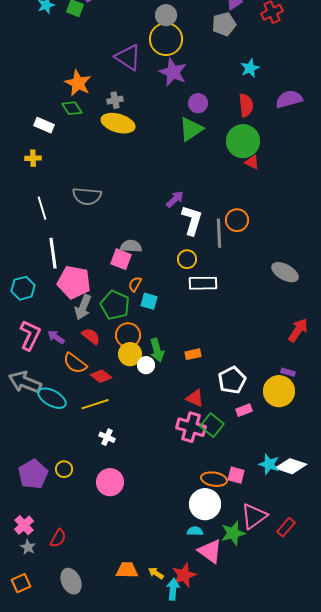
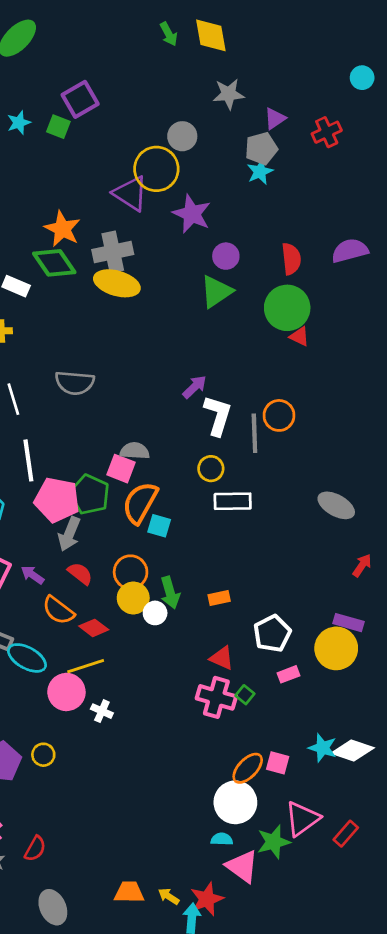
yellow circle: (166, 39) -> (156, 169), moved
cyan star: (250, 68) -> (260, 172), moved
gray cross: (115, 100) -> (113, 252), size x1.8
green diamond: (72, 108) -> (54, 263), size x1.5
gray ellipse: (285, 272) -> (336, 505), moved
orange semicircle: (135, 284) -> (140, 503), size x2.0
green pentagon: (115, 305) -> (90, 494), moved
red arrow: (298, 330) -> (362, 565), size x0.7
purple rectangle: (288, 372) -> (348, 623), size x1.5
green square: (212, 425) -> (245, 695), size x0.6
orange ellipse: (214, 479) -> (248, 768), turned -55
pink circle: (110, 482) -> (66, 692), moved

